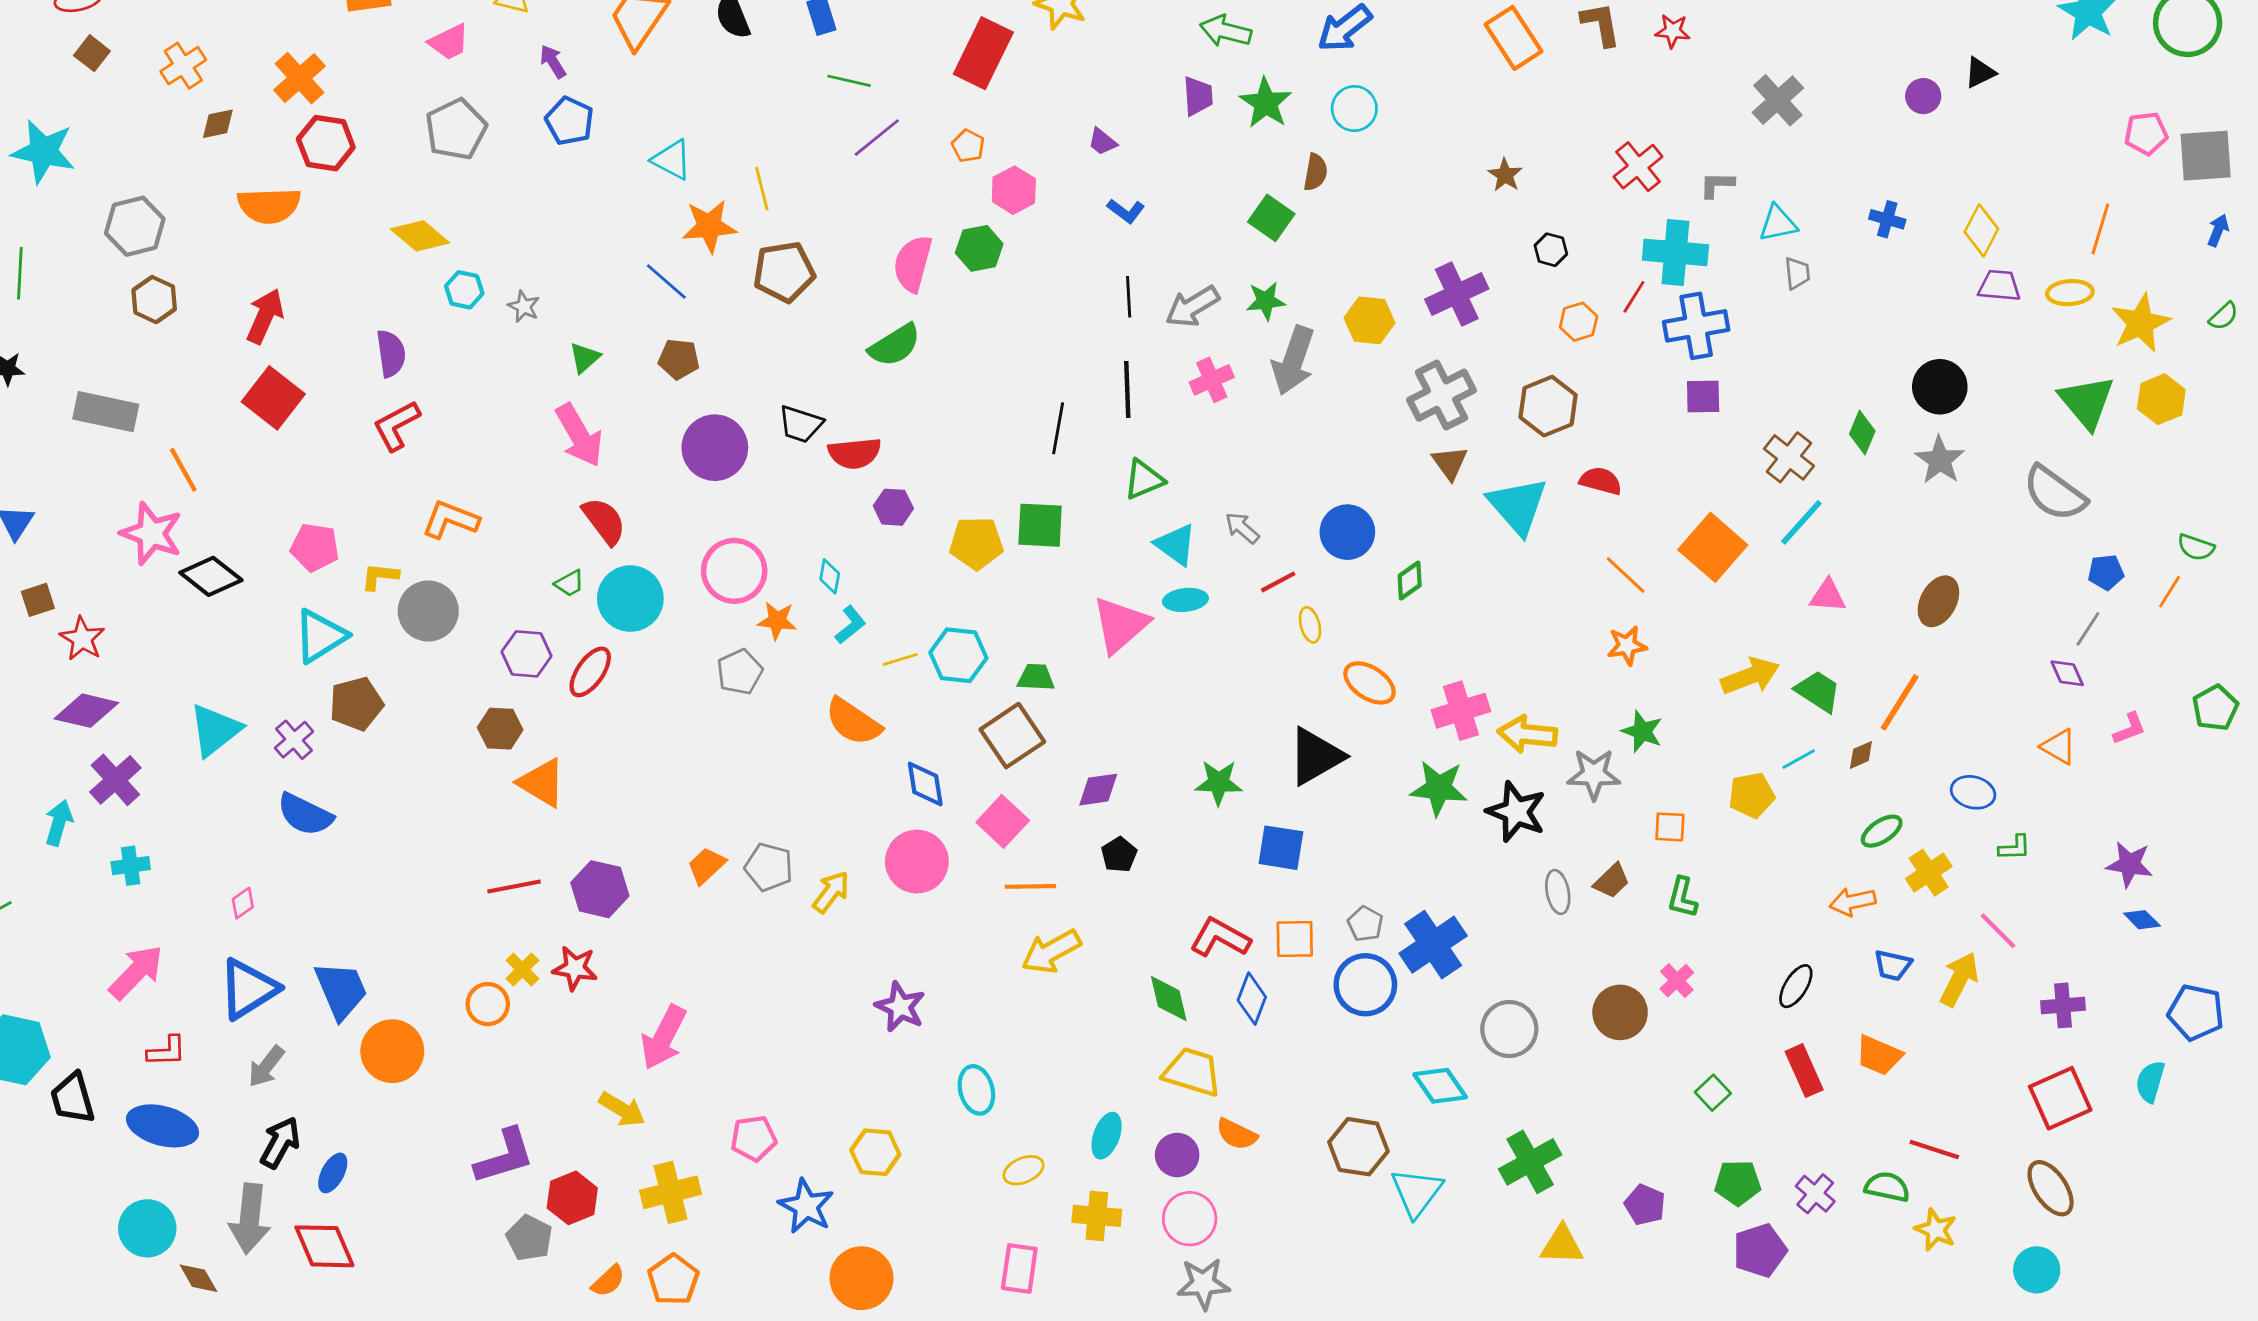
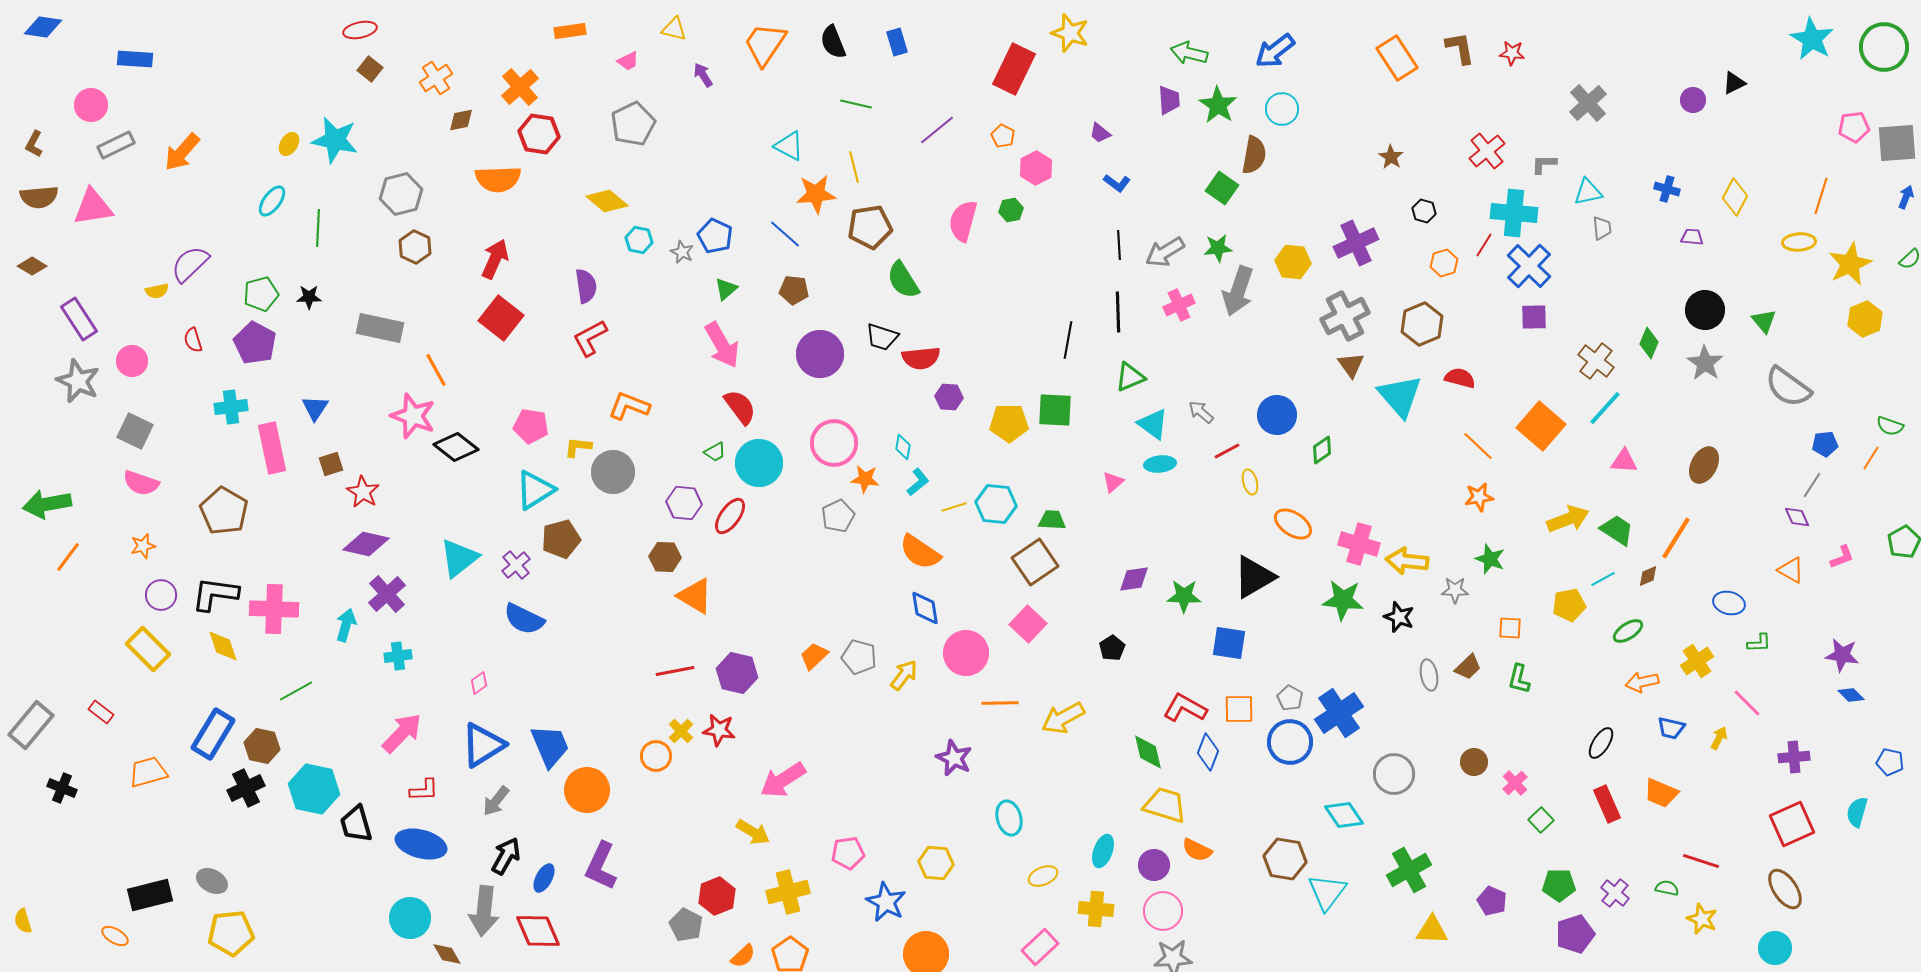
pink trapezoid: (449, 42) -> (628, 61), size x0.7
green line: (849, 81) -> (856, 104), moved
blue pentagon: (569, 121) -> (715, 236), moved
brown semicircle: (1316, 172) -> (1254, 155), size x1.4
green hexagon: (979, 248) -> (1011, 210), size x0.7
purple trapezoid: (1999, 286) -> (1692, 237), moved, size x0.7
blue cross: (1696, 326) -> (1529, 266), turned -36
green semicircle: (895, 345) -> (903, 280), moved, turned 90
green triangle: (2087, 402) -> (1764, 321), moved, size x0.6
pink triangle: (1120, 625) -> (1113, 482), size x0.5
pink cross: (1461, 711) -> (1359, 544), turned 33
gray star: (1594, 774) -> (1455, 590), size x0.7
blue diamond: (925, 784) -> (925, 608), moved
purple diamond: (1098, 790) -> (1134, 579), moved
black star: (1516, 812) -> (1399, 617), size x0.7
green ellipse: (1882, 831) -> (1628, 631), moved
orange line: (1030, 886) -> (1000, 703), moved
yellow arrow: (1959, 979) -> (1719, 738), size x0.6
pink cross: (1677, 981) -> (1515, 783), moved
brown circle: (1620, 1012) -> (1474, 762), size x0.7
blue pentagon: (2196, 1012) -> (1890, 762), size x0.7
pink arrow: (664, 1037) -> (783, 780), turned 30
purple L-shape: (504, 1156) -> (601, 866), moved, turned 132
green semicircle: (1887, 1187) -> (1667, 888), size x0.7
pink rectangle: (1019, 1268) -> (1040, 947), turned 39

